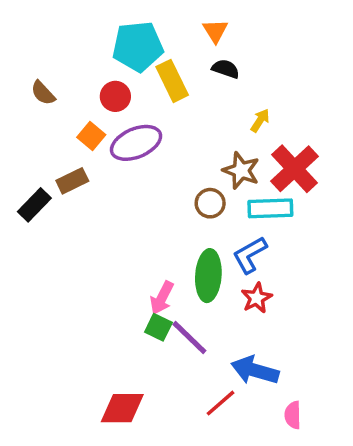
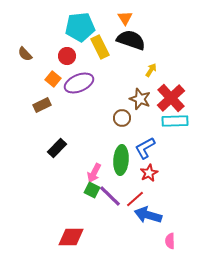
black semicircle: (226, 69) -> (131, 40), size x1.8
black rectangle: (34, 205) -> (57, 148), moved
cyan rectangle: (270, 208) -> (175, 121), moved
red line: (220, 403) -> (135, 199), moved

